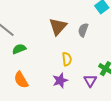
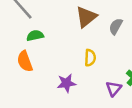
orange semicircle: (21, 80) -> (25, 61), moved
purple star: (60, 80) -> (66, 83), moved

